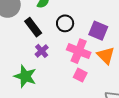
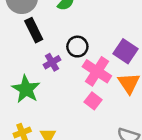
black circle: (65, 23) -> (77, 47), moved
black rectangle: (33, 27) -> (34, 30), moved

